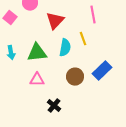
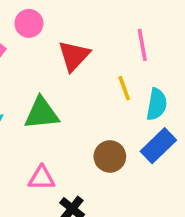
cyan semicircle: (65, 48) -> (157, 104), moved
pink triangle: (37, 80) -> (42, 178), moved

